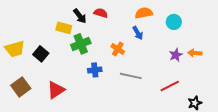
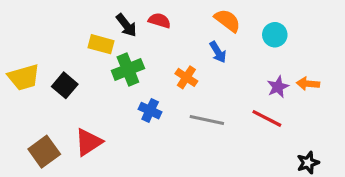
orange semicircle: (144, 13) -> (227, 21), turned 48
blue cross: (95, 70) -> (150, 111), turned 32
red line: (170, 86) -> (267, 118), moved, turned 54
brown square: (21, 87) -> (44, 152), moved

